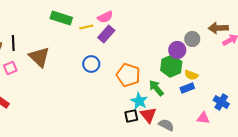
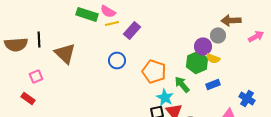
pink semicircle: (105, 17) -> (108, 11), moved, turned 56
brown arrow: (218, 28) -> (231, 20), moved
pink square: (10, 68) -> (36, 76), moved
yellow semicircle: (191, 75) -> (213, 58), moved

